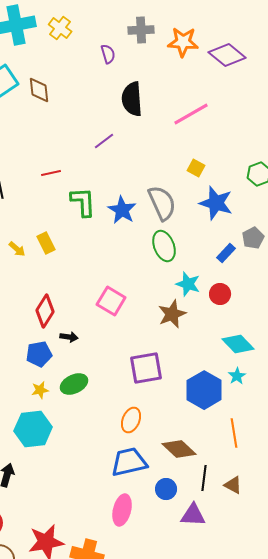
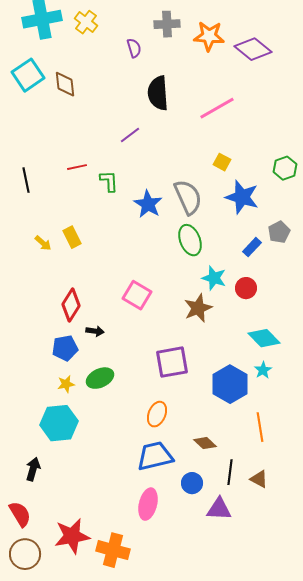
green L-shape: (83, 202) -> (109, 181), moved, size x0.7
brown diamond: (179, 449) -> (205, 443), size x0.7

